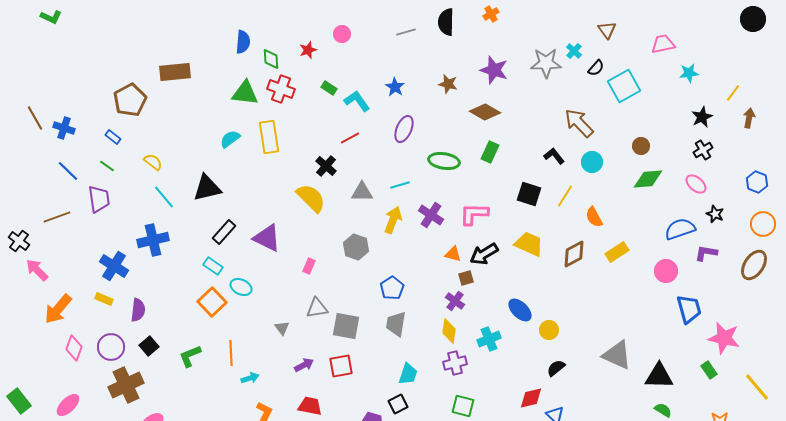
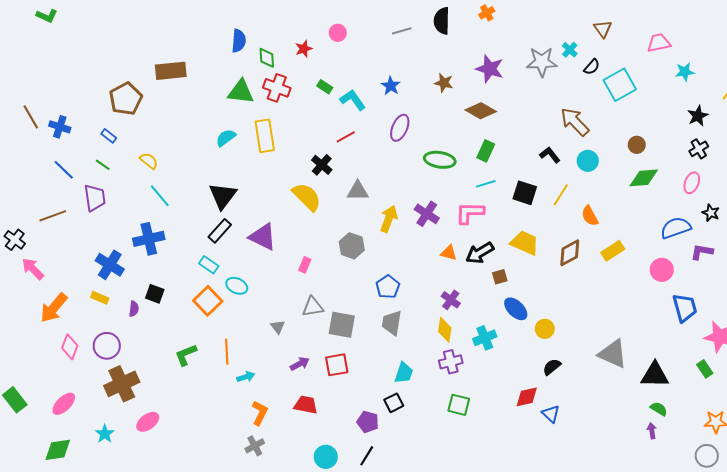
pink ellipse: (696, 184) -> (692, 183), turned 70
cyan line: (400, 185) -> (486, 184), moved
black triangle: (207, 188) -> (223, 196), moved, turned -40
brown square: (466, 278) -> (500, 277), moved
purple semicircle: (138, 310) -> (134, 309), size x0.7
black square: (149, 346) -> (155, 294), moved, turned -30

